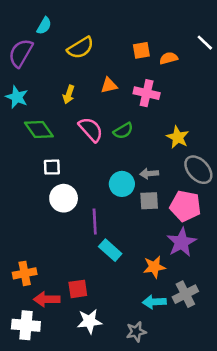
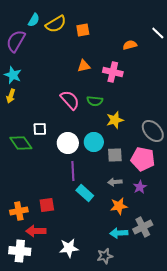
yellow semicircle: (80, 48) -> (56, 24), moved
orange square: (141, 50) -> (83, 30), moved
yellow arrow: (69, 94) -> (11, 96), moved
green diamond: (39, 129) -> (21, 143), moved
green semicircle: (123, 131) -> (95, 101), turned 35
yellow star: (178, 137) -> (115, 120), moved, turned 30
gray arrow: (149, 174) -> (115, 182), moved
white circle: (64, 198) -> (68, 143), moved
purple star: (182, 242) -> (140, 187), size x0.6
red square: (78, 289) -> (47, 205), moved

